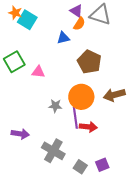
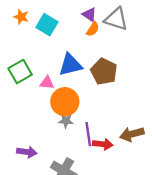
cyan square: (27, 20) -> (47, 25), moved
blue triangle: (63, 38) -> (70, 65), moved, size x1.6
brown arrow: (114, 95) -> (132, 134), moved
orange circle: (81, 97) -> (65, 102), moved

